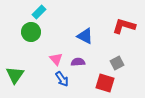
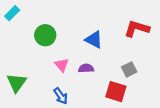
cyan rectangle: (39, 12) -> (12, 13), moved
green circle: (31, 32) -> (45, 35), moved
blue arrow: (62, 79) -> (61, 96), moved

